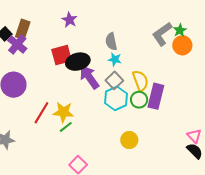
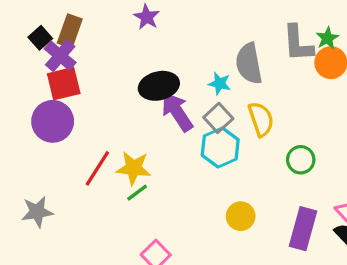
gray L-shape: (162, 34) -> (298, 43), turned -60
gray semicircle: (111, 42) -> (249, 64), moved, size x1.4
red square: (62, 55) -> (64, 84), moved
purple rectangle: (156, 96) -> (303, 229), moved
green circle: (139, 100) -> (301, 160), moved

